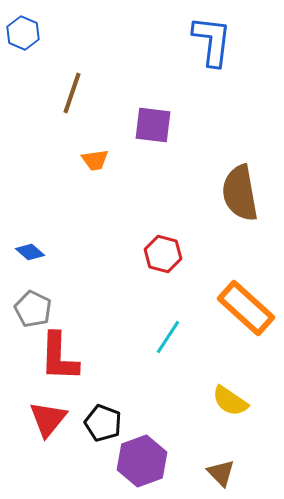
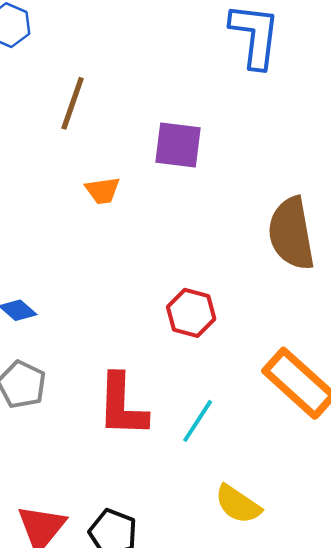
red L-shape: (59, 357) -> (122, 405), moved
yellow semicircle: (230, 401) -> (238, 504), moved

